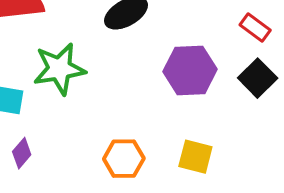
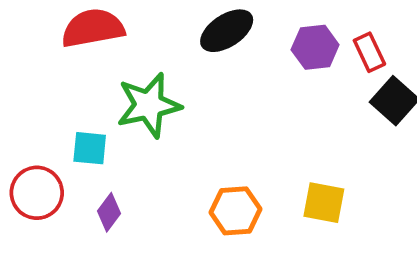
red rectangle: (255, 27) -> (369, 52), moved, turned 32
purple hexagon: (190, 70) -> (315, 47), moved, size x0.7

